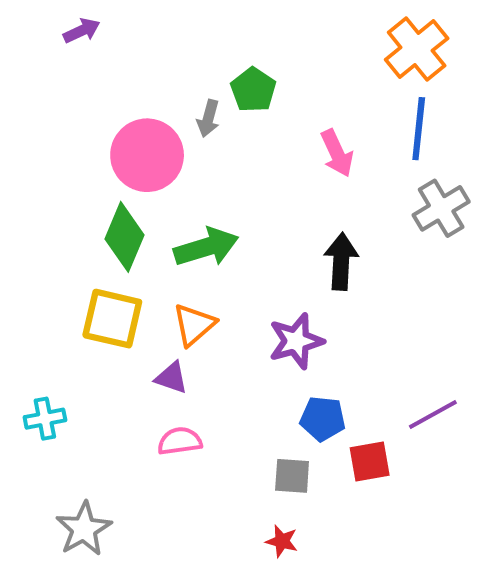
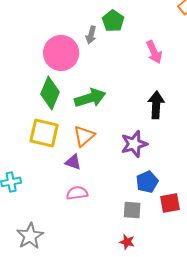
blue pentagon: (323, 419) -> (147, 182), turned -30

